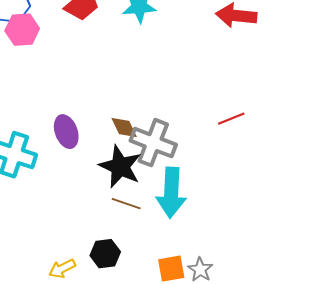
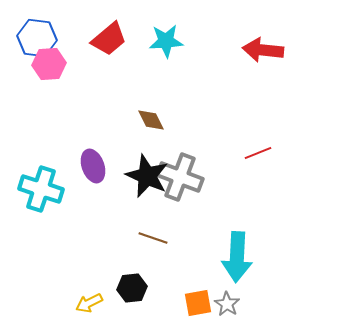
brown diamond: (124, 128) -> (151, 120), moved
black star: (120, 167) -> (147, 176), moved
cyan arrow: (171, 193) -> (237, 257), moved

